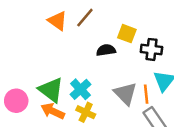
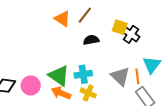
black cross: (151, 49) -> (131, 34), moved, turned 30
black semicircle: (106, 50) -> (91, 40), moved
cyan cross: (81, 89) -> (83, 74), turned 36

